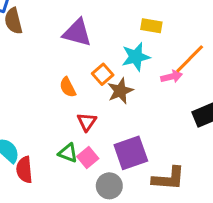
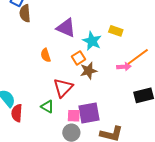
cyan star: (136, 57) -> (92, 41), moved, turned 30
orange semicircle: (68, 87) -> (46, 55), moved
red triangle: (87, 122) -> (63, 88), size x1.5
pink square: (88, 158) -> (74, 116), moved, turned 32

